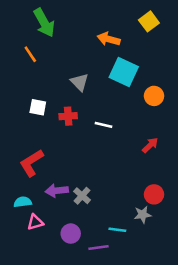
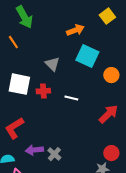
orange arrow: (109, 39) -> (75, 30), turned 144
white square: (38, 107) -> (19, 84), size x1.6
red arrow: (150, 145) -> (108, 114), size x1.5

